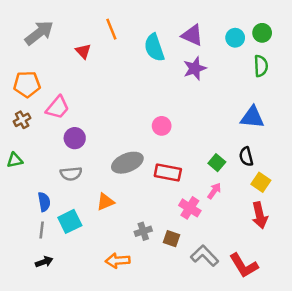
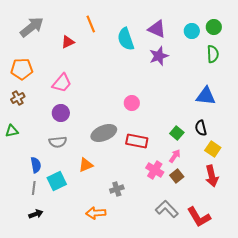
red triangle: (83, 51) -> (68, 42), turned 48
pink trapezoid: (58, 108) -> (62, 83), moved
brown square: (171, 239) -> (177, 176), moved, turned 32

